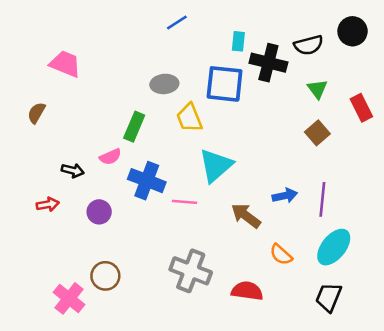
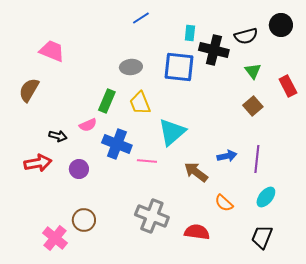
brown semicircle: (36, 113) -> (29, 90), size x1.4
yellow trapezoid: (189, 118) -> (140, 103), moved
red arrow: (48, 204) -> (38, 163), size x1.5
cyan ellipse: (334, 247) -> (266, 197), size x0.7

